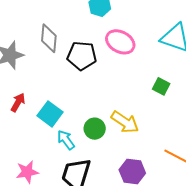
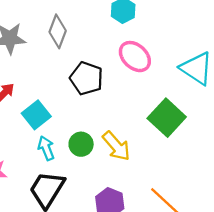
black pentagon: (82, 56) -> (86, 78), moved
green square: (161, 86) -> (167, 118), size x1.8

